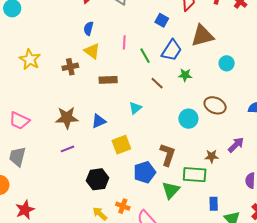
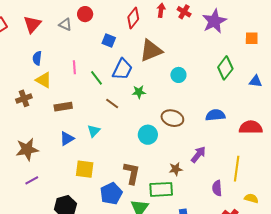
blue triangle: (99, 121) -> (67, 139), moved
yellow square: (121, 145) -> (85, 169), turned 36

